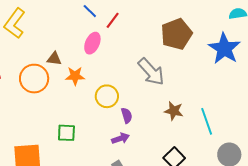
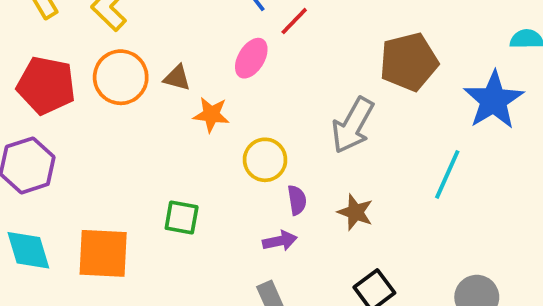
gray arrow: (151, 72) -> (353, 125), turned 64
orange circle: (34, 79) -> (121, 77), moved
brown star: (174, 111) -> (355, 212), moved
cyan line: (207, 121) -> (447, 174), moved, turned 36

